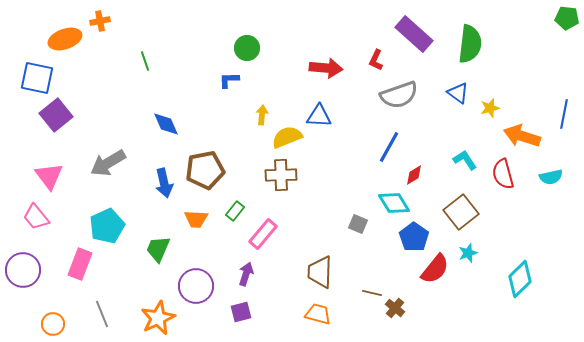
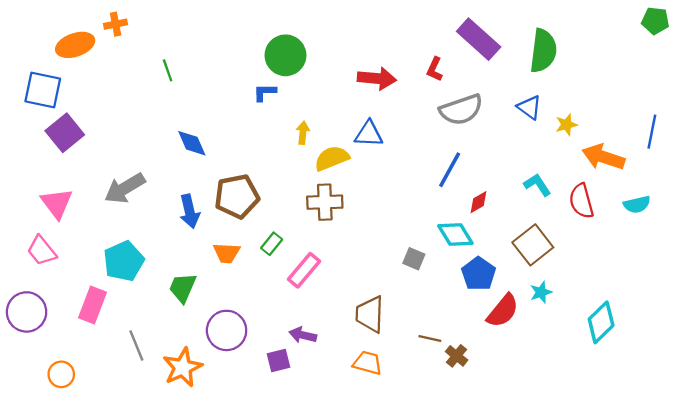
green circle: (247, 48) -> (285, 55), size x1.4
purple arrow: (246, 274) -> (303, 335), moved, turned -95
gray line: (102, 314) -> (136, 345), moved

